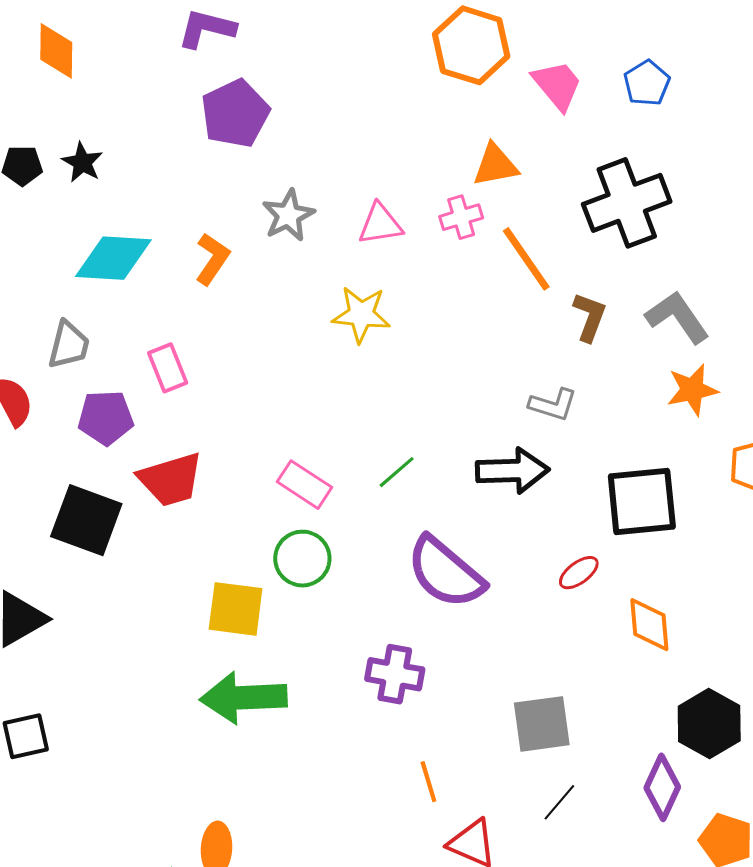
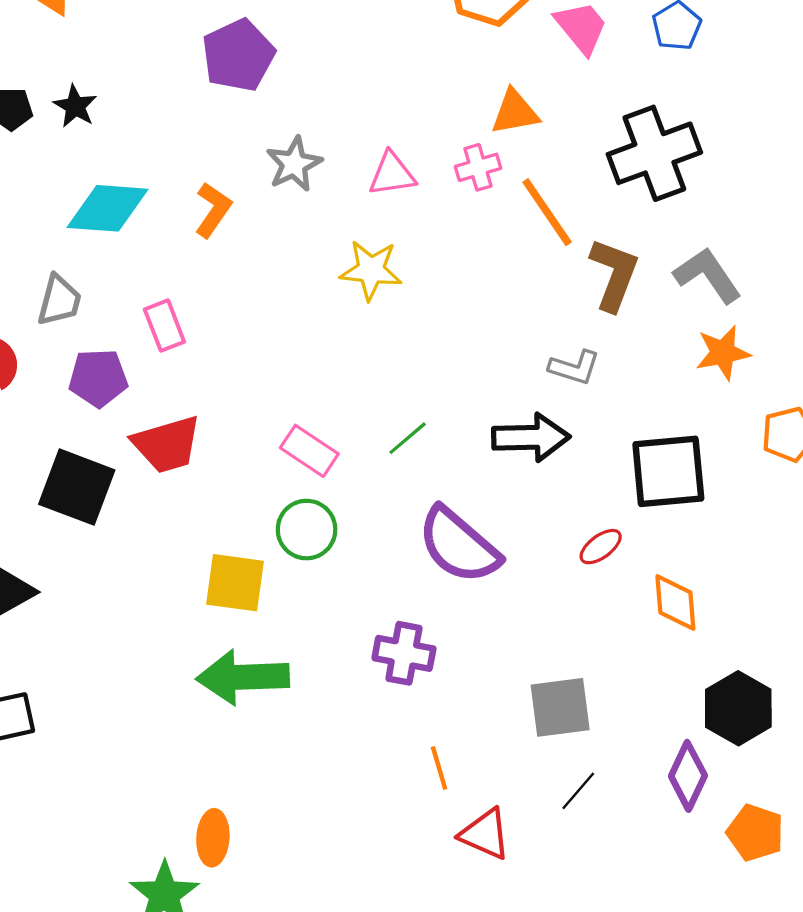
brown L-shape: (590, 317) -> (614, 274), size x1.4

